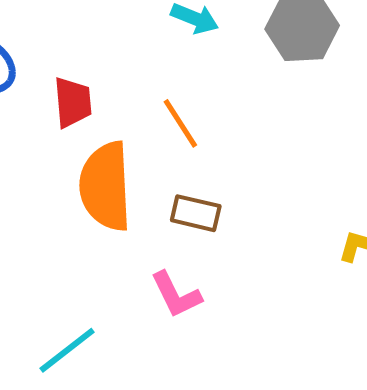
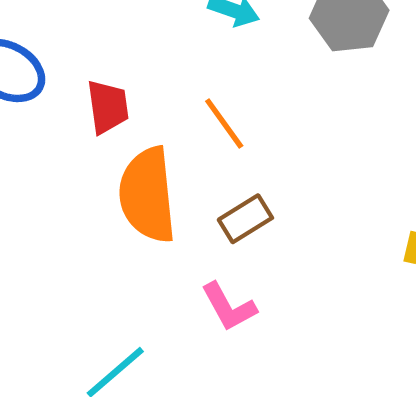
brown rectangle: (196, 213) -> (245, 219), turned -42

